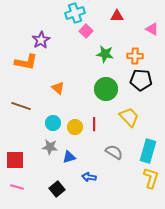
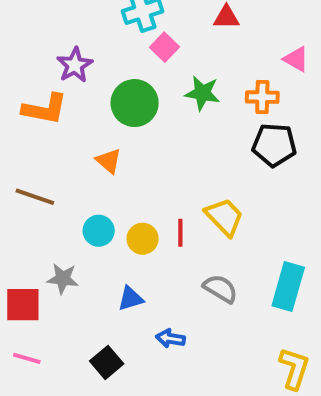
pink triangle: (152, 29) -> (296, 59), moved
green circle: (106, 89) -> (135, 103), moved
yellow trapezoid: (129, 117) -> (224, 217), moved
gray star: (50, 147) -> (63, 279), moved
yellow L-shape: (151, 178) -> (294, 368), moved

